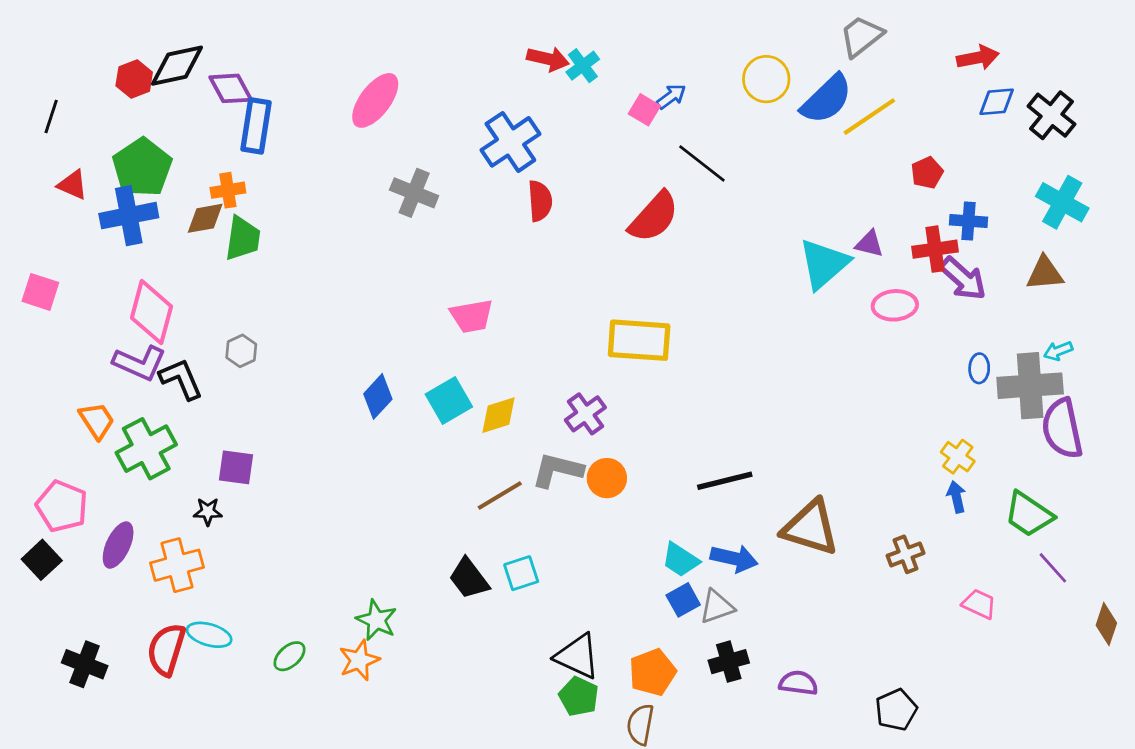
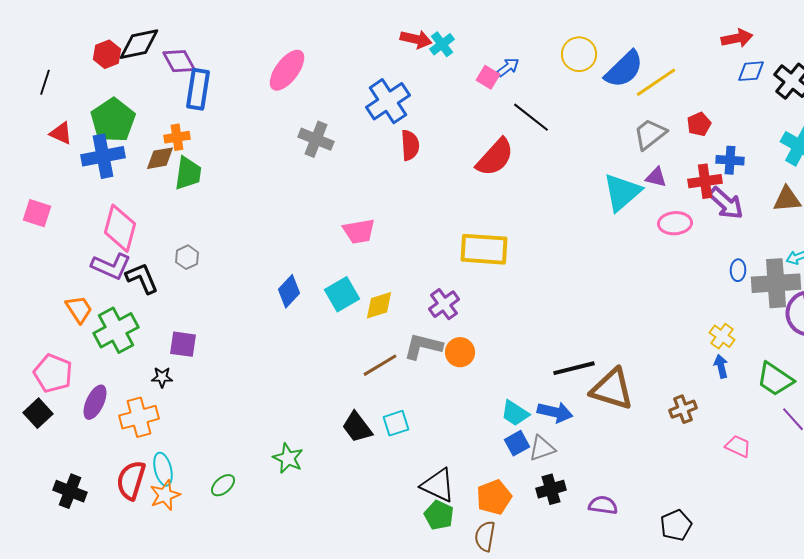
gray trapezoid: (861, 36) -> (650, 134), moved
black line: (725, 481) -> (574, 368), moved
cyan ellipse: (209, 635) -> (163, 469), turned 60
orange star: (359, 660) -> (165, 495), moved

